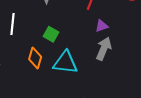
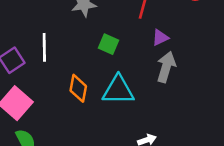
green square: (51, 34) -> (108, 44), moved

